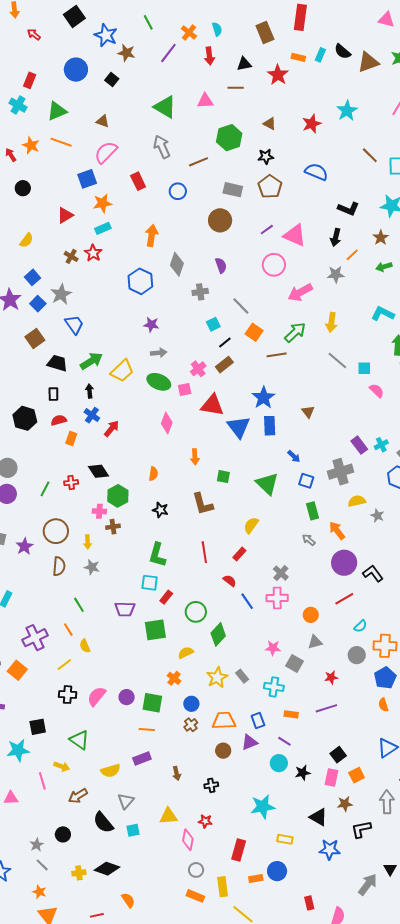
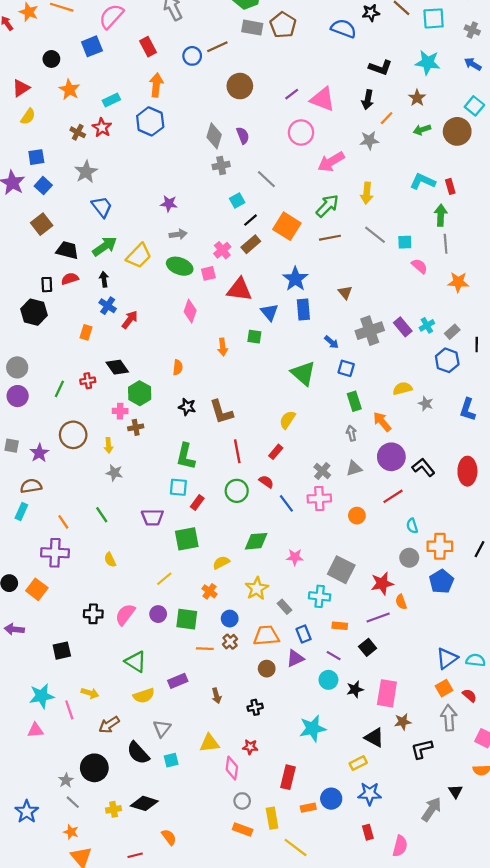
black star: (266, 157) -> (371, 13), moved
brown line: (199, 162) -> (217, 47), moved
brown pentagon: (270, 187) -> (283, 25), moved
black circle: (23, 188) -> (51, 59), moved
gray rectangle: (233, 190) -> (252, 28), moved
orange star: (102, 203) -> (69, 90), moved, turned -30
red triangle: (65, 215) -> (21, 88), moved
orange arrow: (152, 236) -> (156, 85), moved
gray diamond: (177, 264) -> (214, 136), moved
blue square: (32, 277) -> (36, 157), turned 35
blue hexagon: (140, 281) -> (150, 121), moved
gray star: (61, 294) -> (86, 172), moved
blue trapezoid: (74, 325) -> (102, 207), moved
orange square: (254, 332) -> (287, 226), moved, size x1.4
brown line: (277, 355) -> (330, 238), moved
black rectangle: (53, 394) -> (47, 285), moved
red semicircle: (59, 420) -> (70, 279), moved
blue triangle: (239, 427) -> (269, 312), size x0.7
gray cross: (341, 472) -> (370, 331), moved
green square: (223, 477) -> (254, 337), moved
brown L-shape: (203, 504) -> (221, 412), moved
gray arrow: (309, 540) -> (351, 433), turned 40
brown semicircle: (59, 566) -> (31, 486), moved, turned -102
green circle: (196, 612) -> (237, 491), moved
cyan semicircle: (360, 626) -> (412, 526), turned 120
orange line: (68, 630) -> (63, 522), moved
green diamond: (218, 634) -> (256, 541), turned 45
purple cross: (35, 638) -> (55, 553), turned 30
gray triangle: (315, 642) -> (354, 468), moved
pink star: (273, 648) -> (295, 557), moved
gray square: (294, 663) -> (341, 570), size x1.4
yellow line: (64, 664) -> (164, 579), moved
gray rectangle: (242, 676) -> (285, 607), moved
red star: (331, 677) -> (382, 583), size x1.5
orange semicircle: (383, 705) -> (401, 602), moved
orange line: (147, 730) -> (205, 649), moved
green triangle: (79, 740) -> (136, 662), moved
cyan star: (18, 750) -> (42, 696), moved
black square: (338, 755) -> (368, 647), moved
orange square: (357, 775) -> (444, 688), moved
pink rectangle: (332, 777) -> (387, 693), size x1.4
black circle: (63, 834) -> (94, 768), size x1.6
yellow rectangle: (285, 839) -> (358, 763), moved, turned -35
blue star: (330, 849) -> (370, 794), moved

